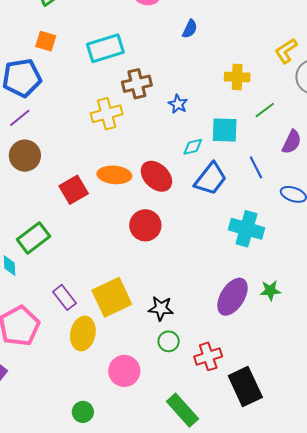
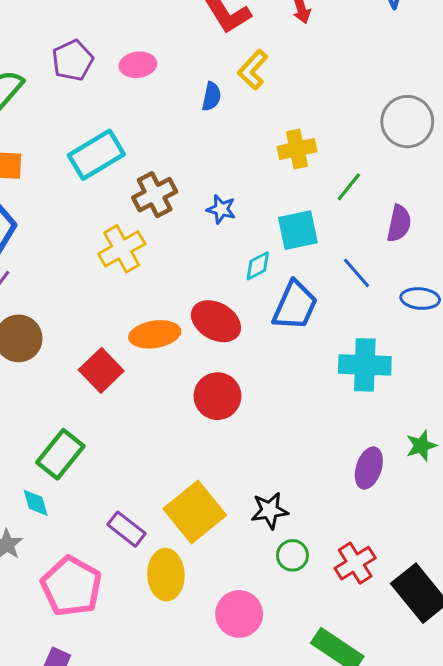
yellow L-shape: (286, 51) -> (253, 70), moved
purple ellipse: (232, 297) -> (369, 468), size x0.7

